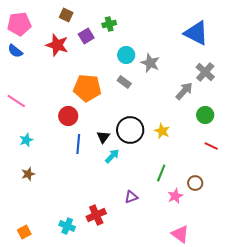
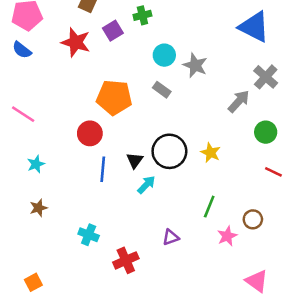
cyan cross: (67, 226) -> (89, 235), moved
pink triangle: (180, 234) -> (257, 281), moved

